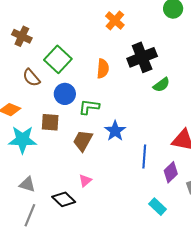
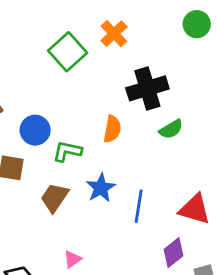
green square: (58, 59) -> (68, 52), moved
orange semicircle: (103, 69) -> (112, 129), moved
blue line: (144, 156) -> (139, 206), moved
pink triangle: (85, 181) -> (73, 259), moved

